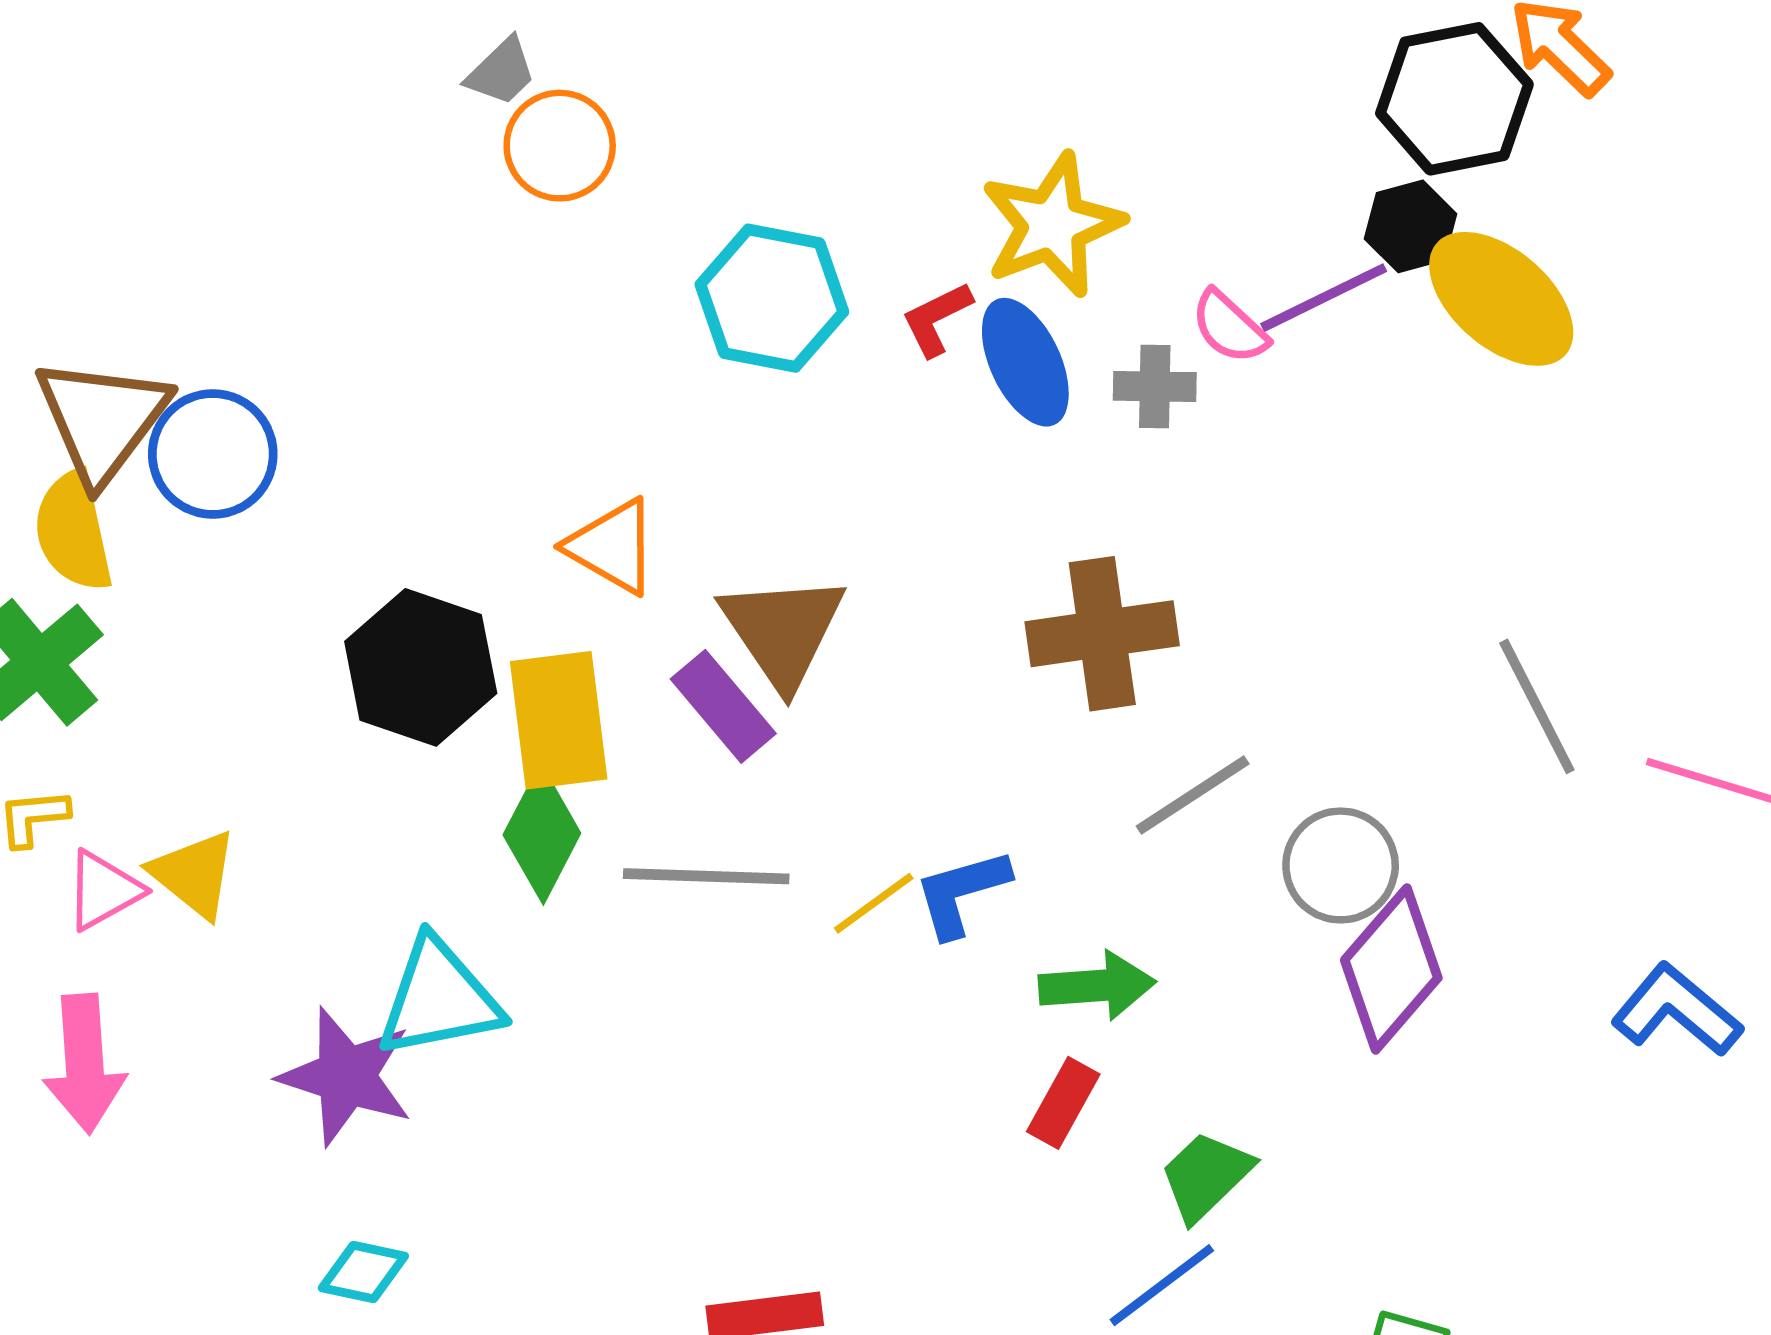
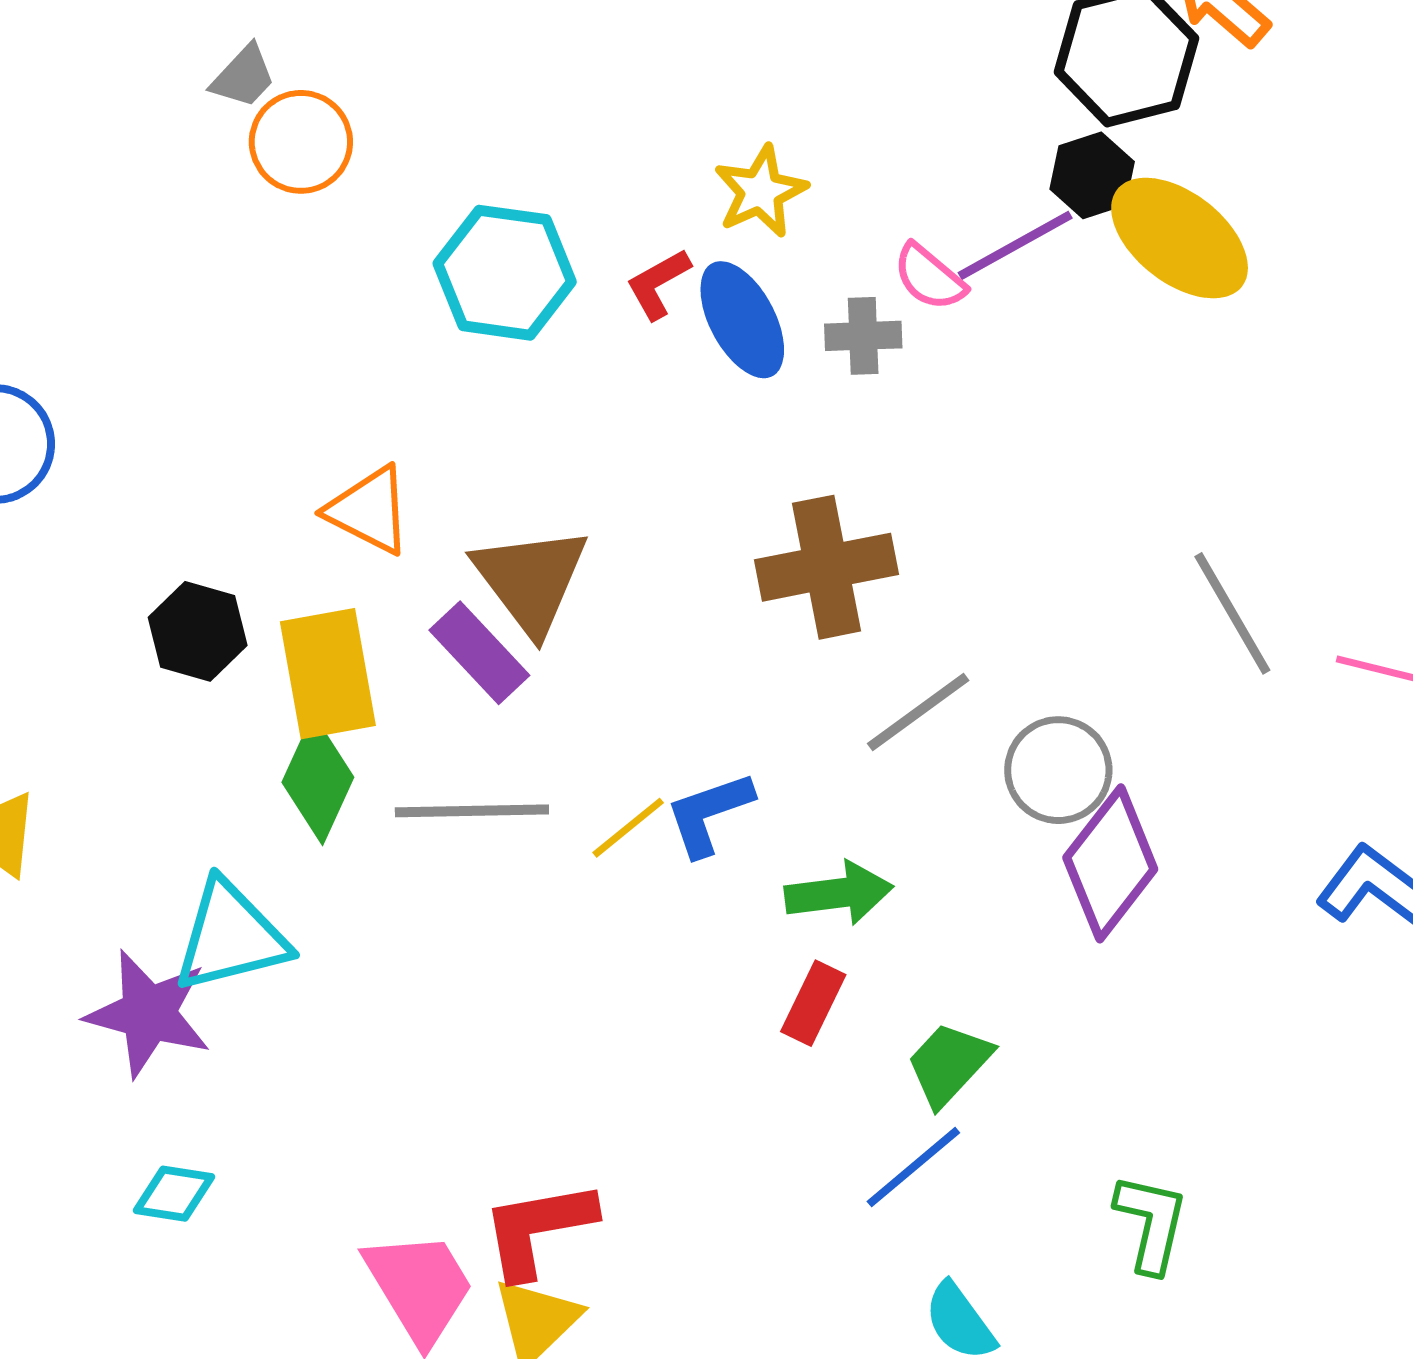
yellow star: (1052, 225) -> (761, 191), size x0.7
black hexagon: (421, 667) -> (198, 631), size x0.7

